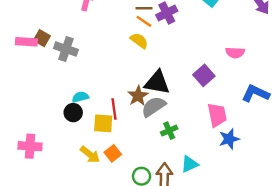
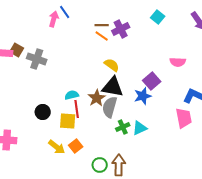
yellow semicircle: (139, 41) -> (112, 65), moved
cyan semicircle: (80, 97) -> (72, 95), moved
gray semicircle: (154, 107) -> (110, 107), turned -40
pink trapezoid: (217, 115) -> (184, 118), moved
blue star: (229, 139) -> (143, 96), moved
cyan triangle: (190, 164) -> (140, 128), moved

